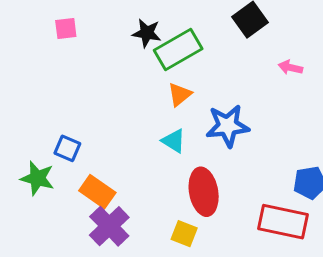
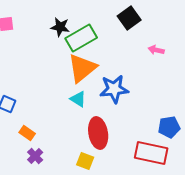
orange triangle: (180, 94) -> (82, 68), size x1.8
orange rectangle: (97, 192) -> (27, 133), size x0.7
purple cross: (109, 226) -> (35, 156), size x0.6

